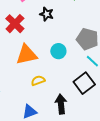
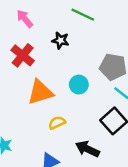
black arrow: (61, 104) -> (87, 149), turned -54

